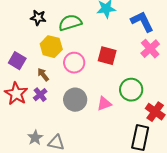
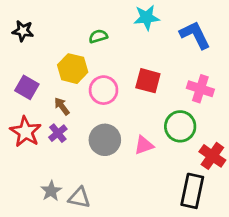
black star: (38, 18) -> (23, 31), moved
green semicircle: (70, 23) -> (98, 36), size x0.6
pink cross: (150, 49) -> (200, 89), moved, turned -30

